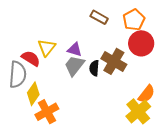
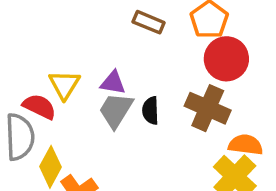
brown cross: (114, 61) -> (208, 108), moved
orange semicircle: (147, 94) -> (246, 145), turned -114

